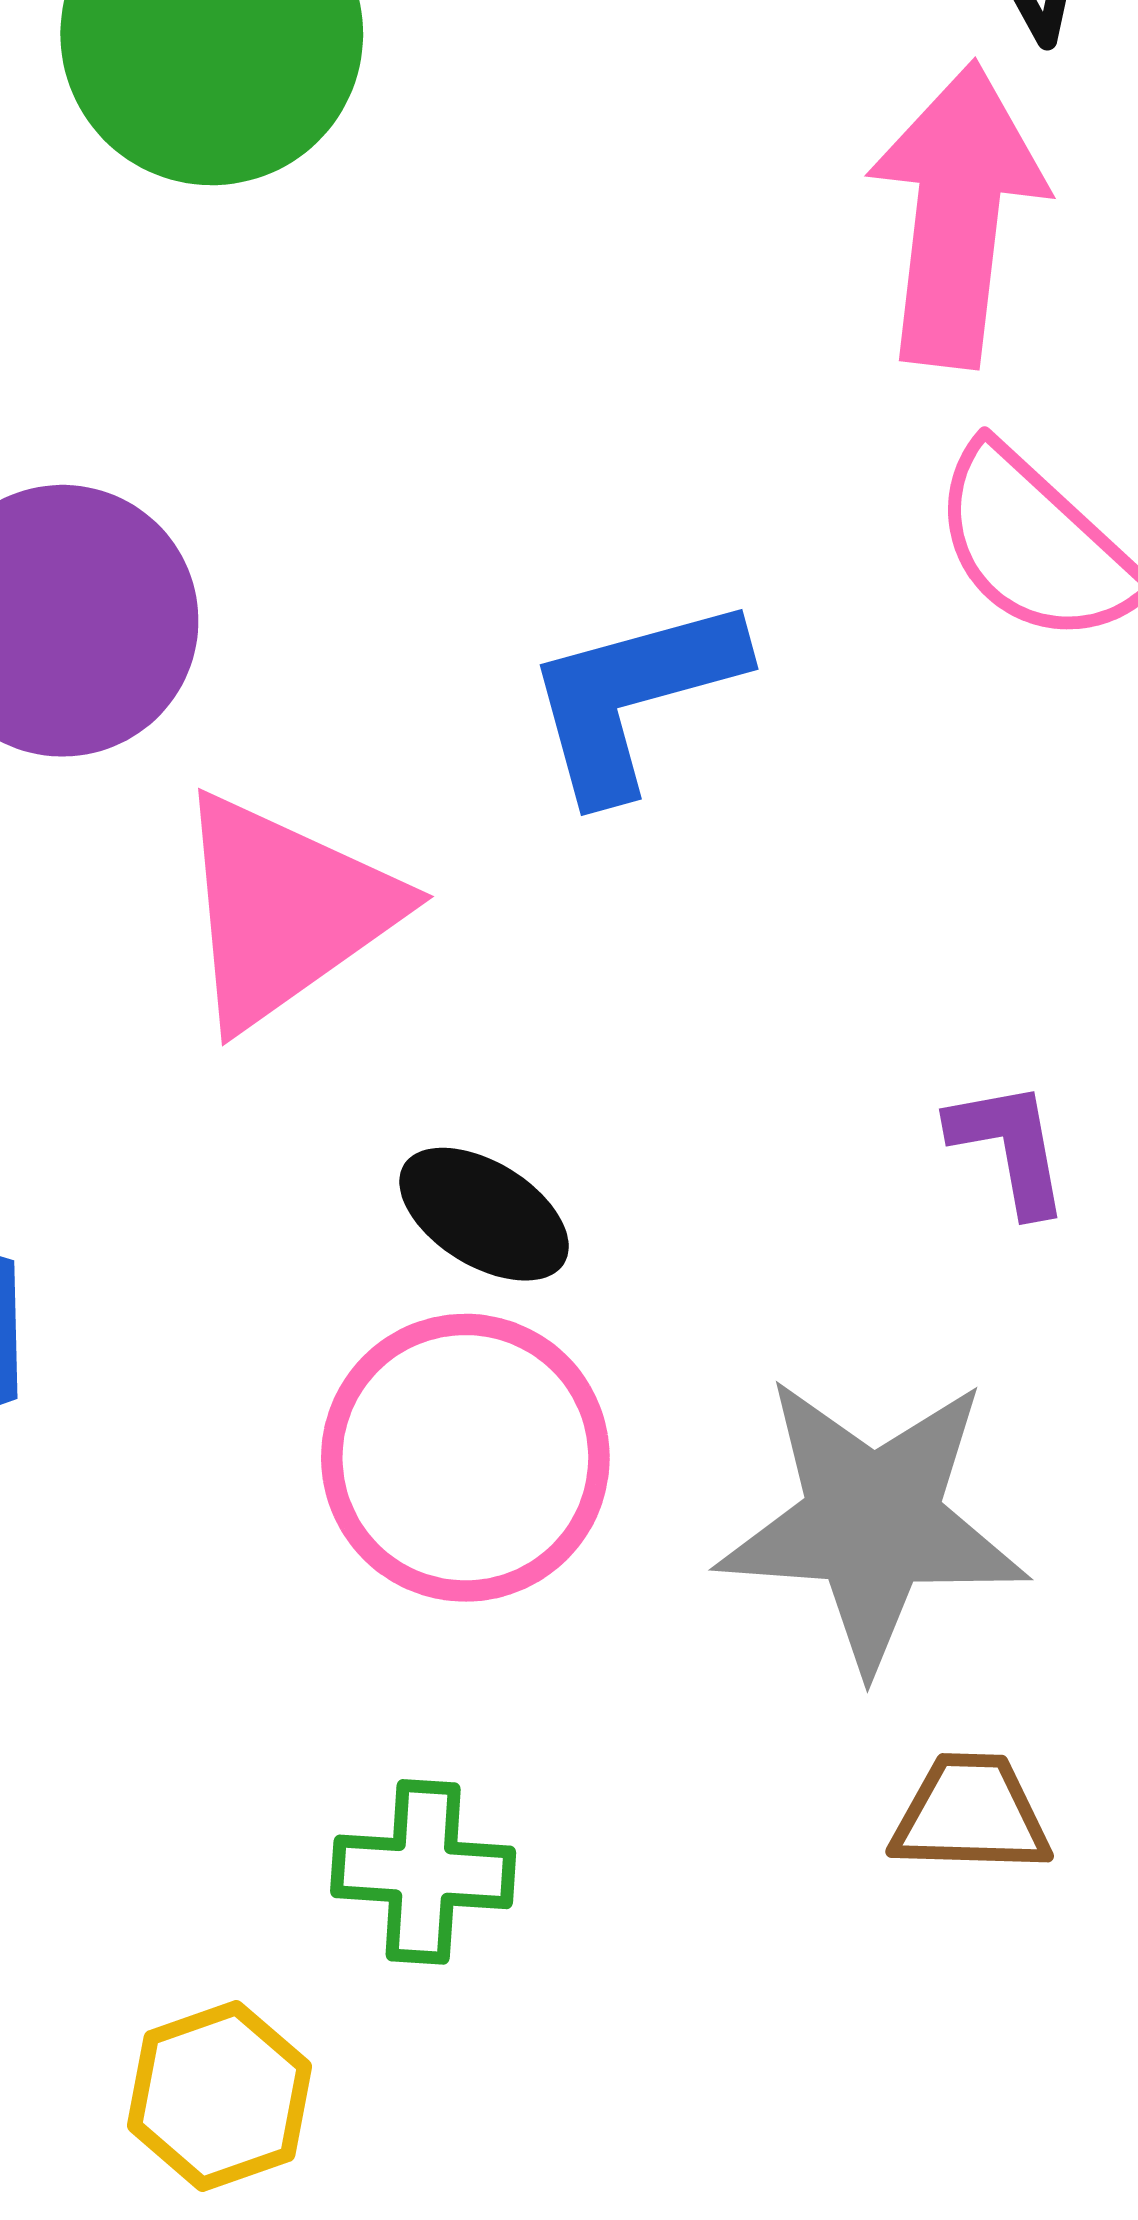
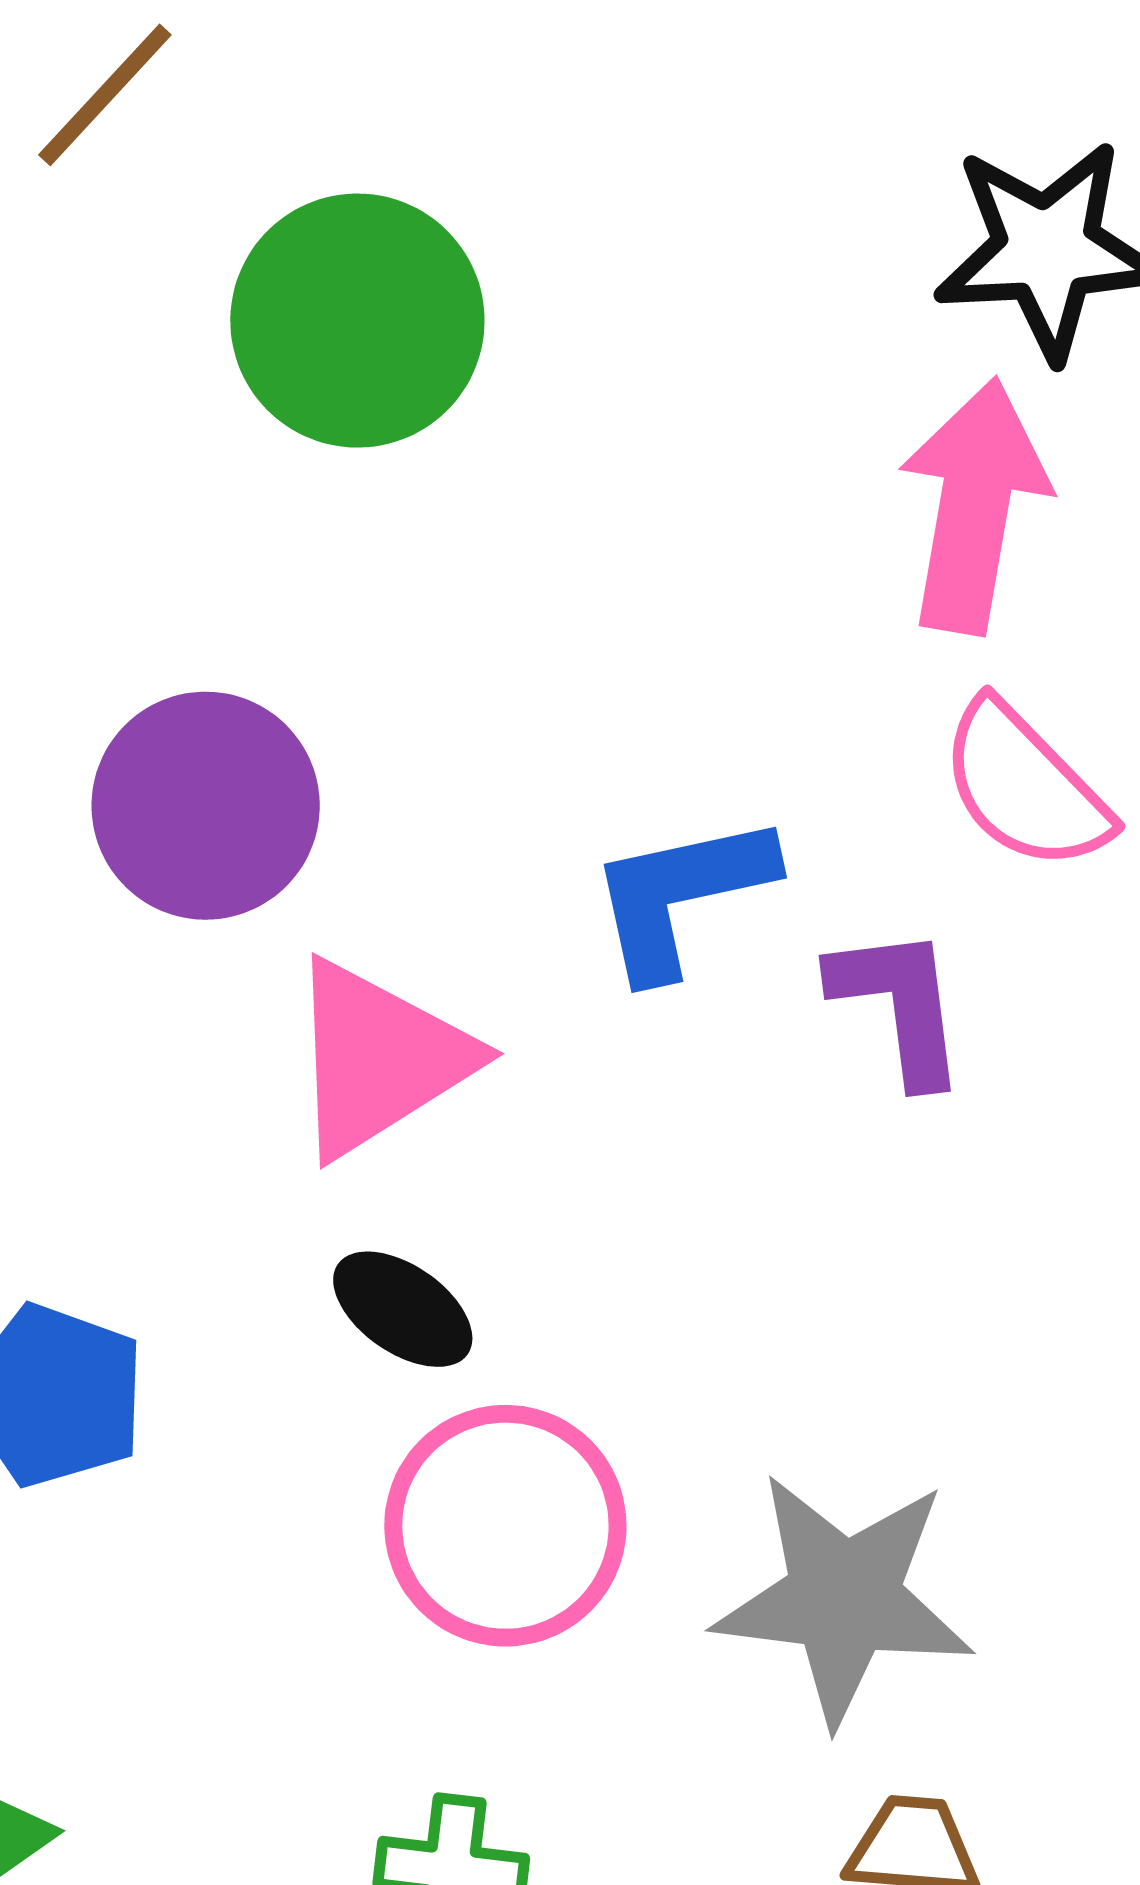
purple L-shape: (1009, 1147) -> (899, 1005), moved, size x1.4
black ellipse: (484, 1214) -> (403, 1309), moved

